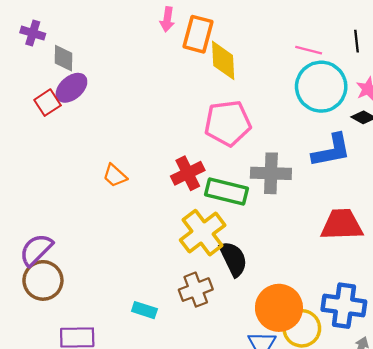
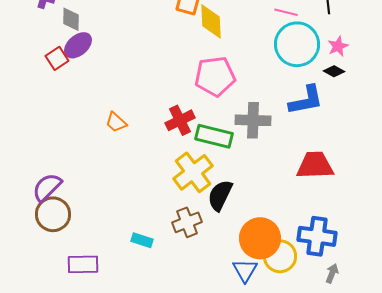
black semicircle: (233, 259) -> (220, 195), turned -128

